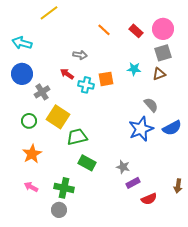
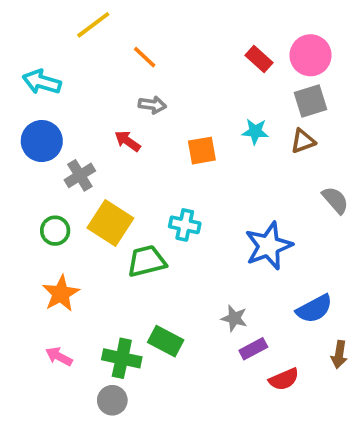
orange line: (104, 30) -> (145, 57), moved
cyan cross: (86, 85) -> (185, 225), moved
gray semicircle: (151, 105) -> (335, 200), moved
blue semicircle: (172, 128) -> (314, 309), moved
green rectangle: (87, 163) -> (166, 341), moved

